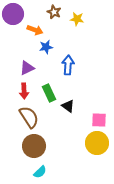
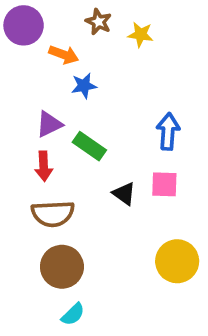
blue arrow: (68, 65) -> (168, 131), moved
green rectangle: (49, 93) -> (89, 146), moved, turned -30
brown semicircle: (29, 117) -> (53, 214), turned 120
pink square: (99, 120) -> (164, 184), moved

